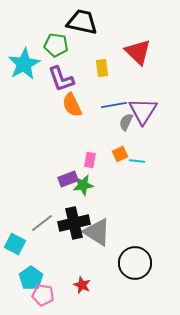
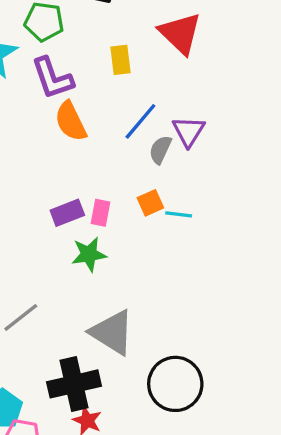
blue line: (114, 105) -> (140, 121), turned -40
purple triangle: (143, 111) -> (189, 131), size x0.7
purple rectangle: (68, 179) -> (67, 213), moved
black cross: (74, 223) -> (74, 384), moved

